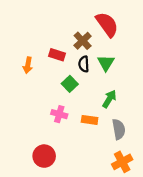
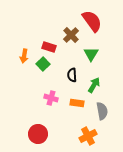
black semicircle: (84, 64) -> (72, 75), moved
green square: (70, 84) -> (43, 64), moved
orange cross: (122, 162) -> (88, 136), moved

